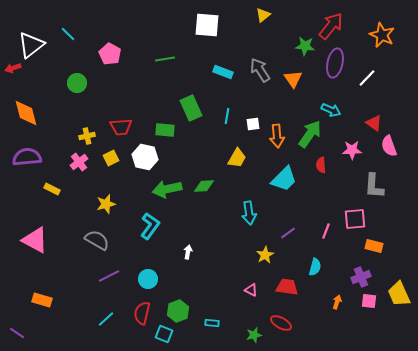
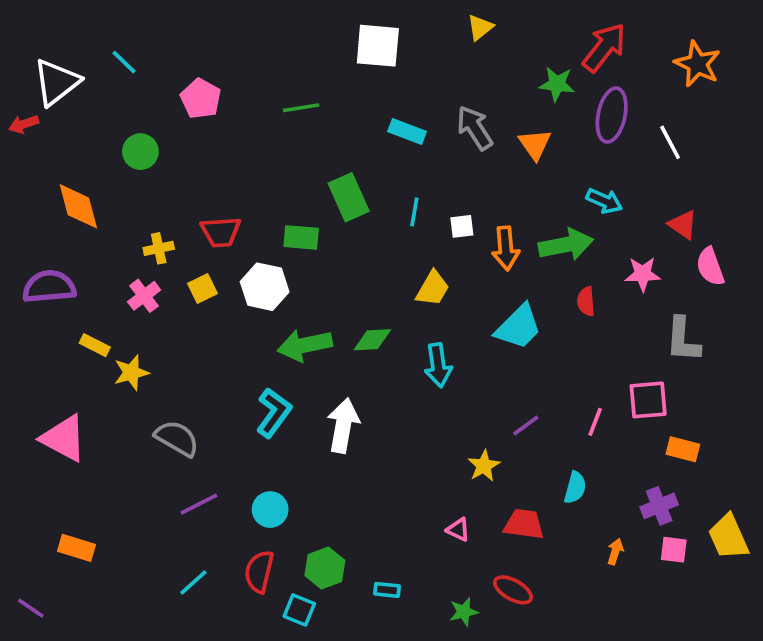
white line: (367, 78) -> (670, 142), turned -72
orange diamond: (26, 113) -> (78, 206), moved
green arrow: (310, 134) -> (566, 245), turned 44
yellow star: (106, 204) -> (131, 373), moved
cyan arrow: (249, 213) -> (438, 365), moved
white arrow: (188, 252) -> (343, 426), moved, size x2.0

